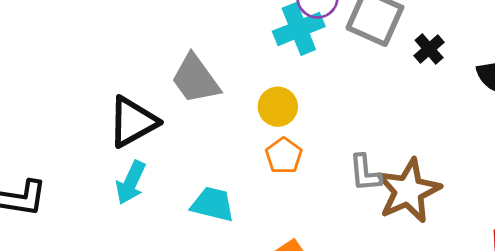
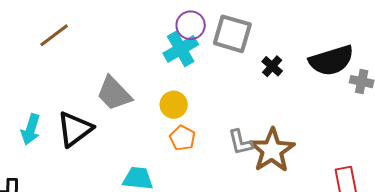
black cross: (429, 49) -> (272, 66), moved
cyan arrow: (131, 182) -> (31, 129), moved

